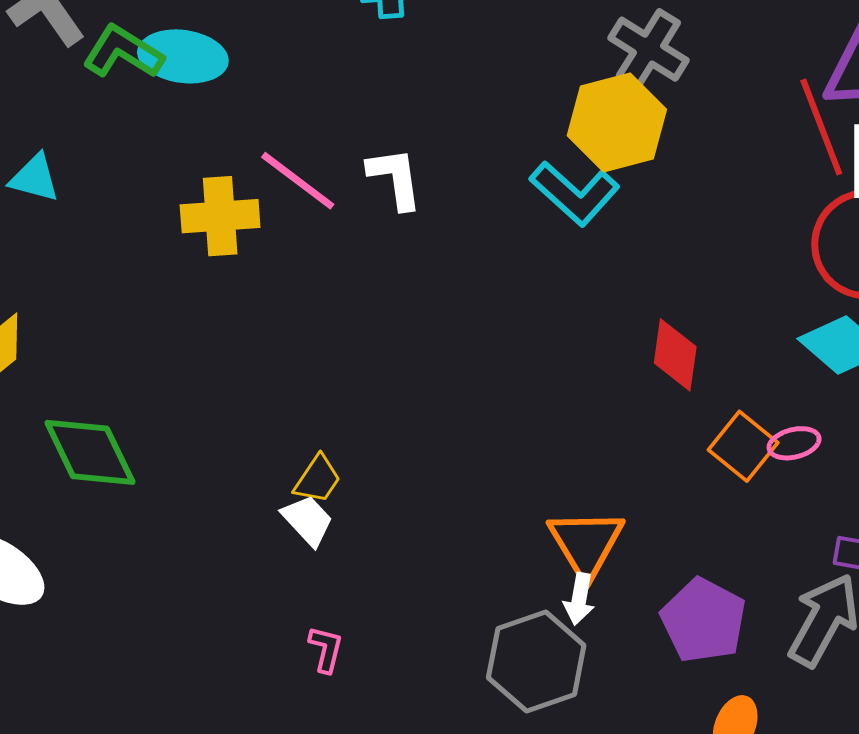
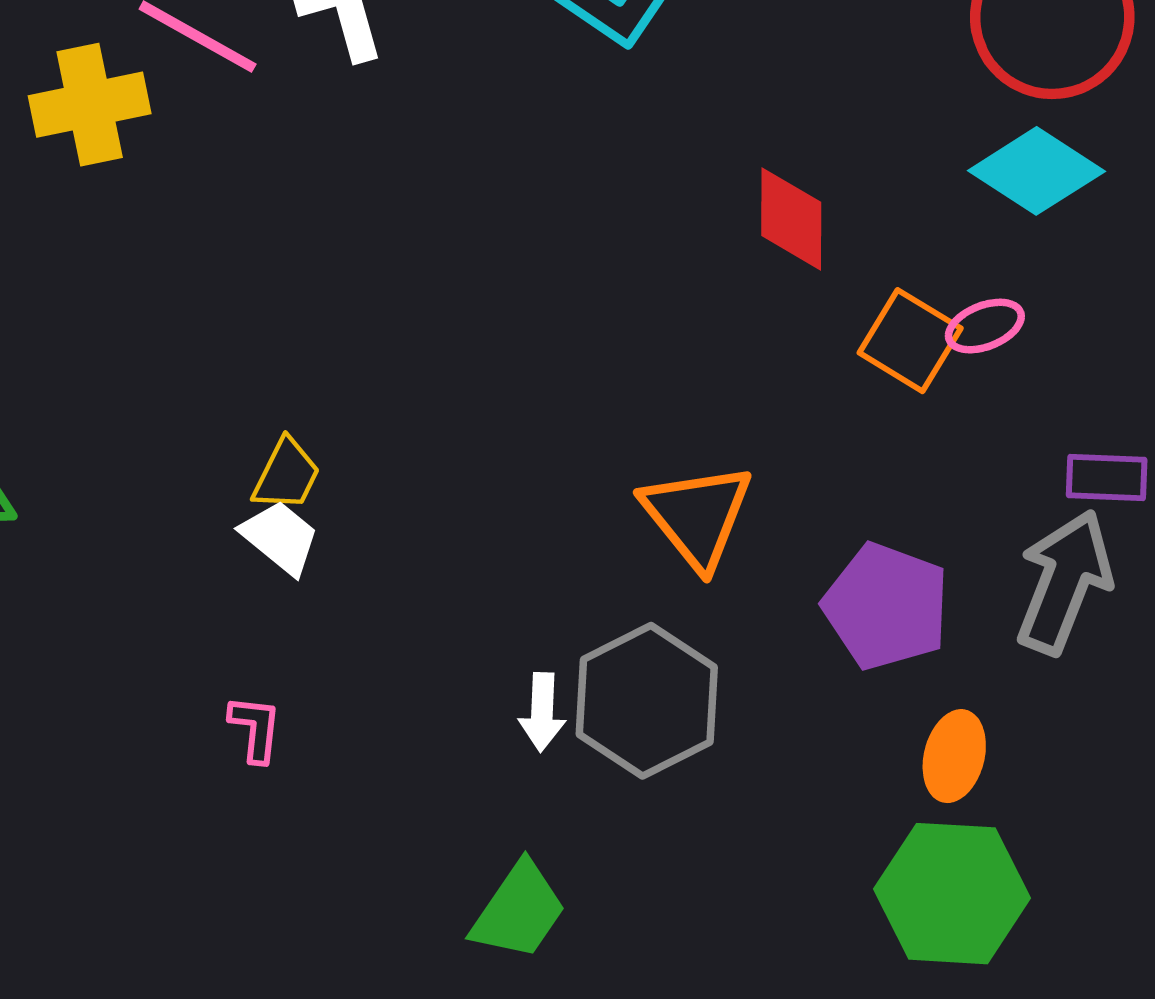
white arrow: (579, 599) -> (542, 712), moved
pink L-shape: (326, 649) -> (255, 729), moved

